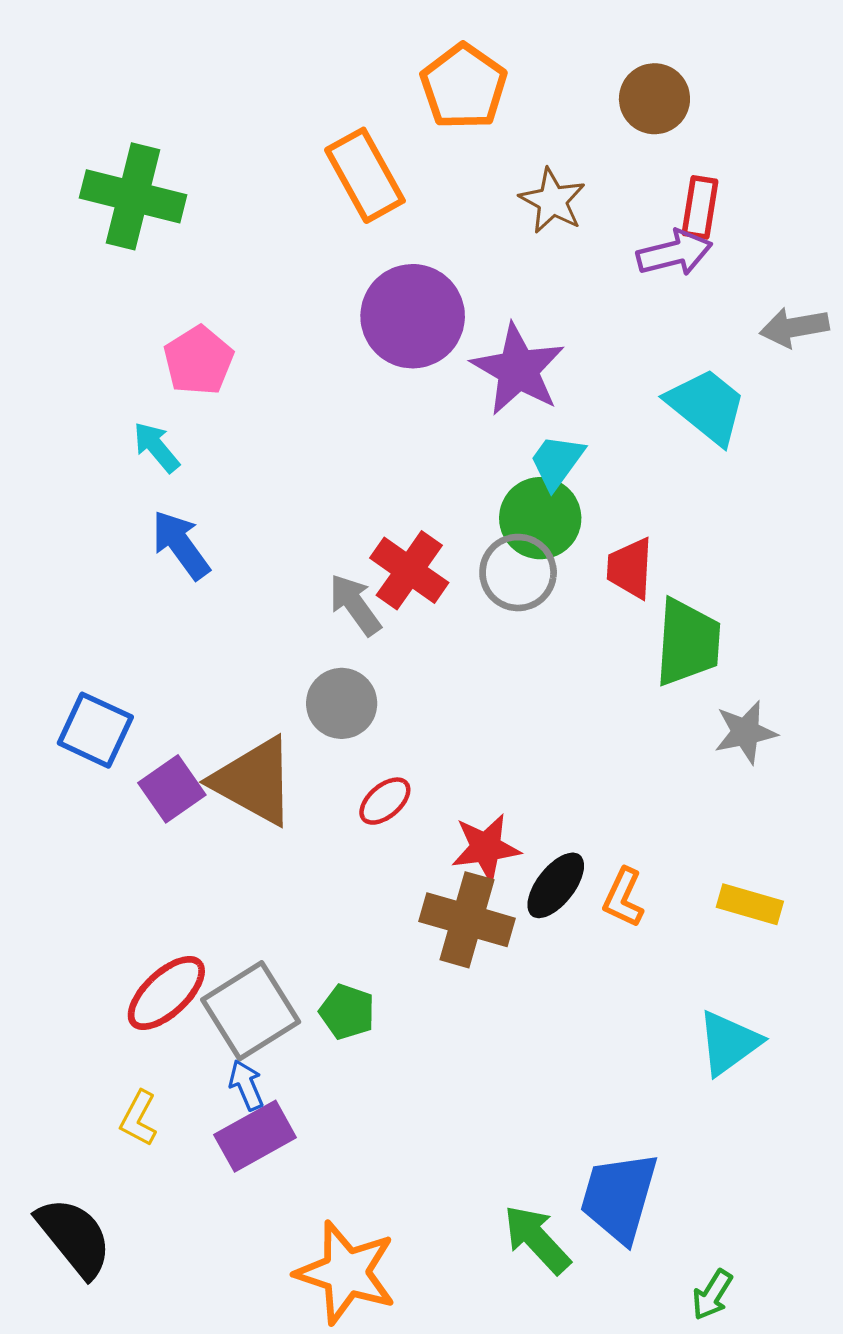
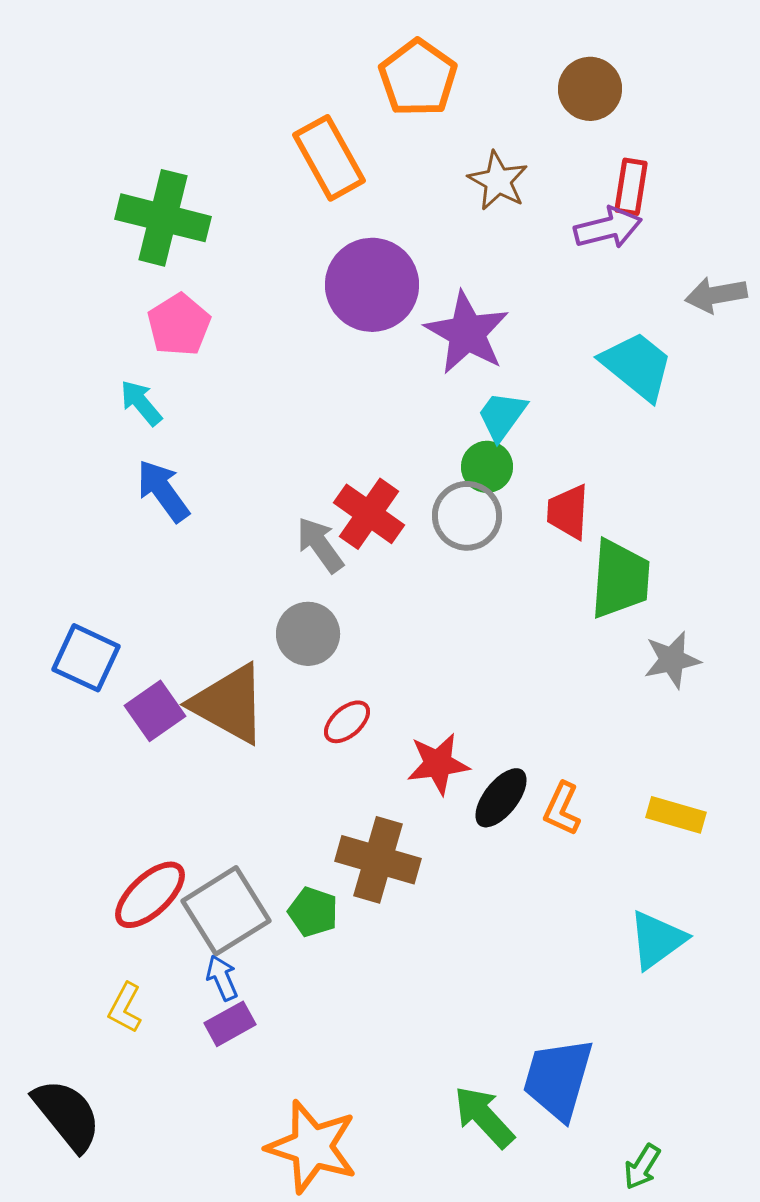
green cross: (133, 196) -> (163, 218), moved
green circle: (540, 518) -> (487, 467), size x0.7
brown cross: (467, 920) -> (378, 860), moved
purple rectangle: (255, 1136) -> (230, 1024), size x0.7

